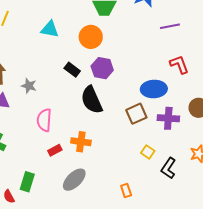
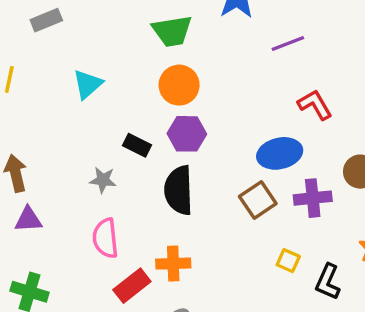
cyan triangle: (50, 29) -> (88, 84), turned -42
orange circle: (91, 37) -> (179, 85), moved
gray star: (29, 86) -> (103, 180), moved
black semicircle: (92, 100) -> (179, 190), turned 32
red rectangle: (55, 150) -> (132, 286), size x1.5

